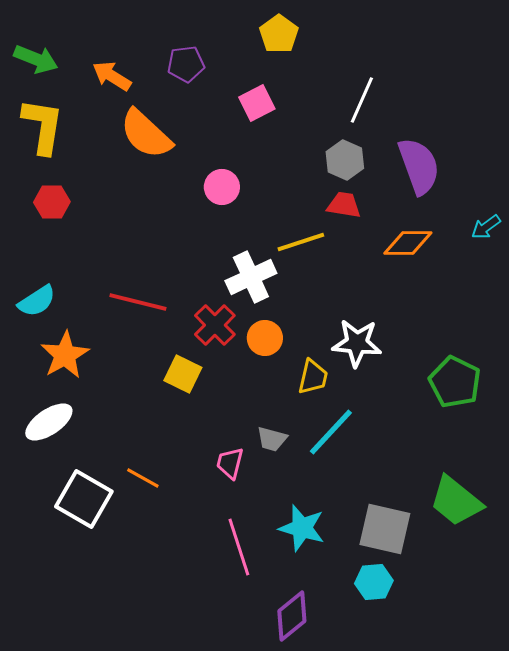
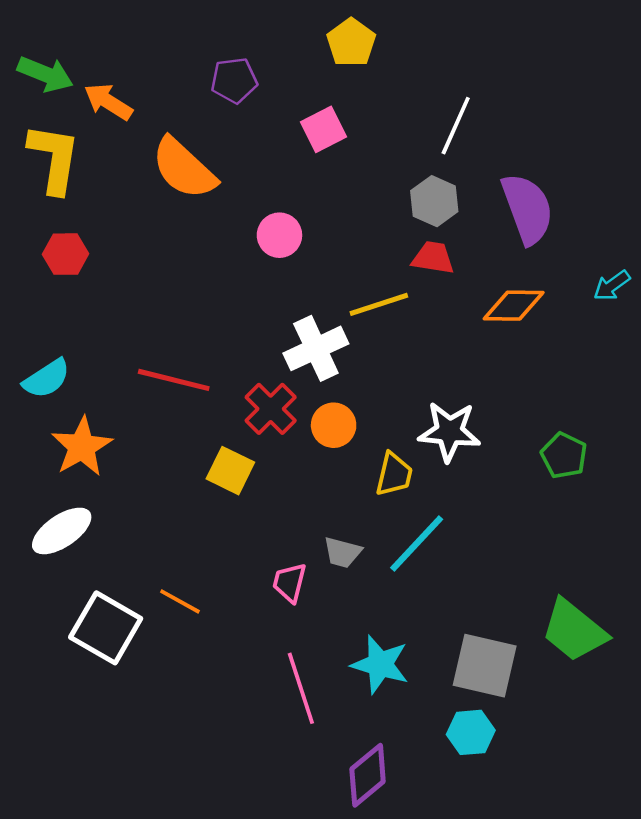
orange arrow: (112, 76) -> (108, 102), moved
green pentagon: (455, 382) -> (564, 455), moved, size x0.7

